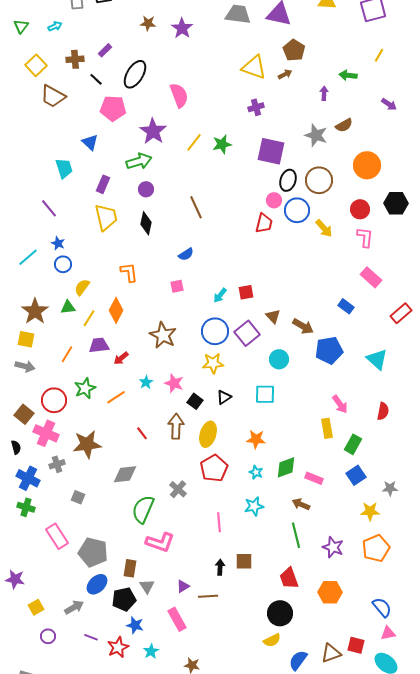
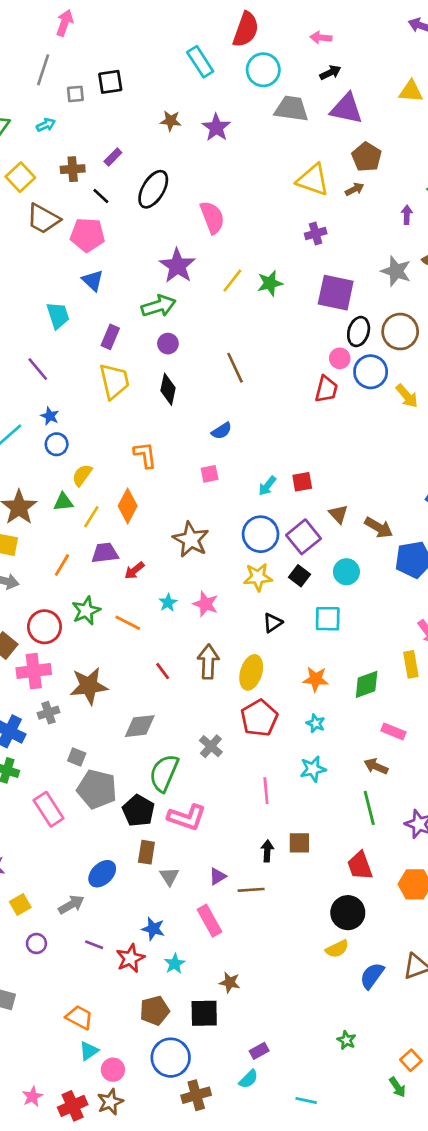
pink pentagon: (113, 108) -> (87, 235), moved
orange line: (116, 397) -> (128, 623), turned 60
black square: (195, 401) -> (299, 576), moved
pink cross: (46, 433) -> (34, 671), turned -30
green diamond: (286, 467) -> (367, 684), moved
gray pentagon: (93, 552) -> (97, 789), moved
black pentagon: (124, 599) -> (138, 811), moved, turned -30

